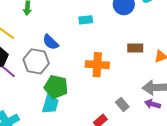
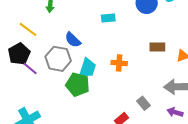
orange cross: (97, 65) -> (119, 63), size x0.7
cyan trapezoid: (50, 104) -> (88, 68), moved
purple arrow: (153, 104) -> (175, 112), moved

